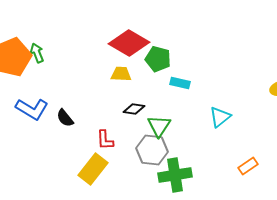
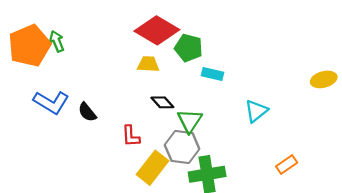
black diamond: (134, 109) -> (162, 102), turned 40
yellow rectangle: (93, 169) -> (153, 168), moved

